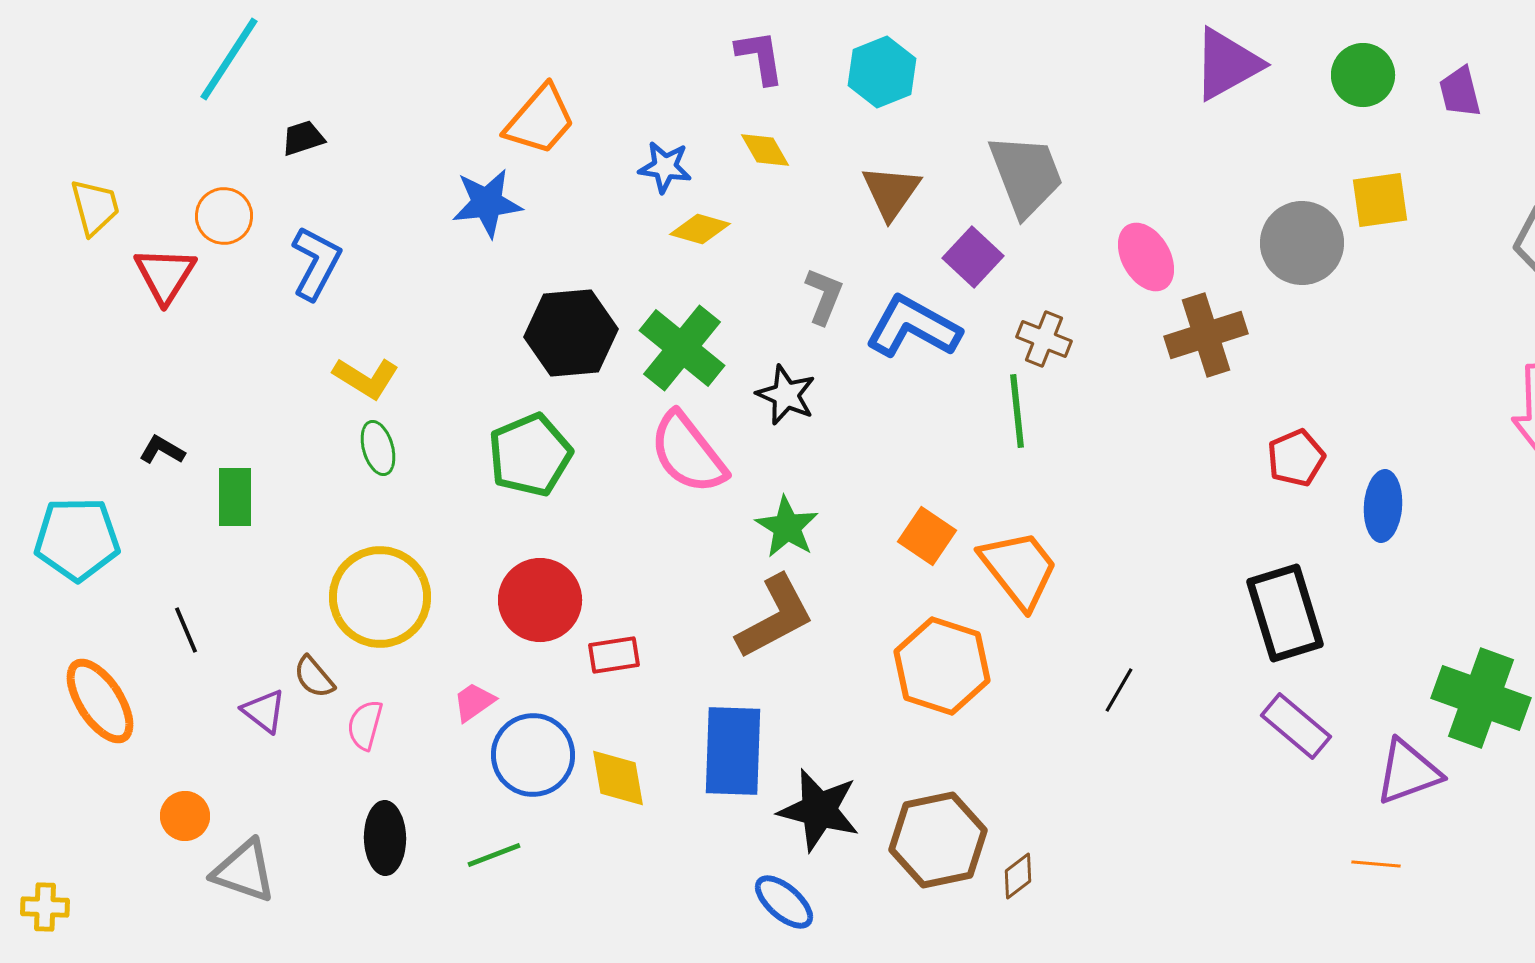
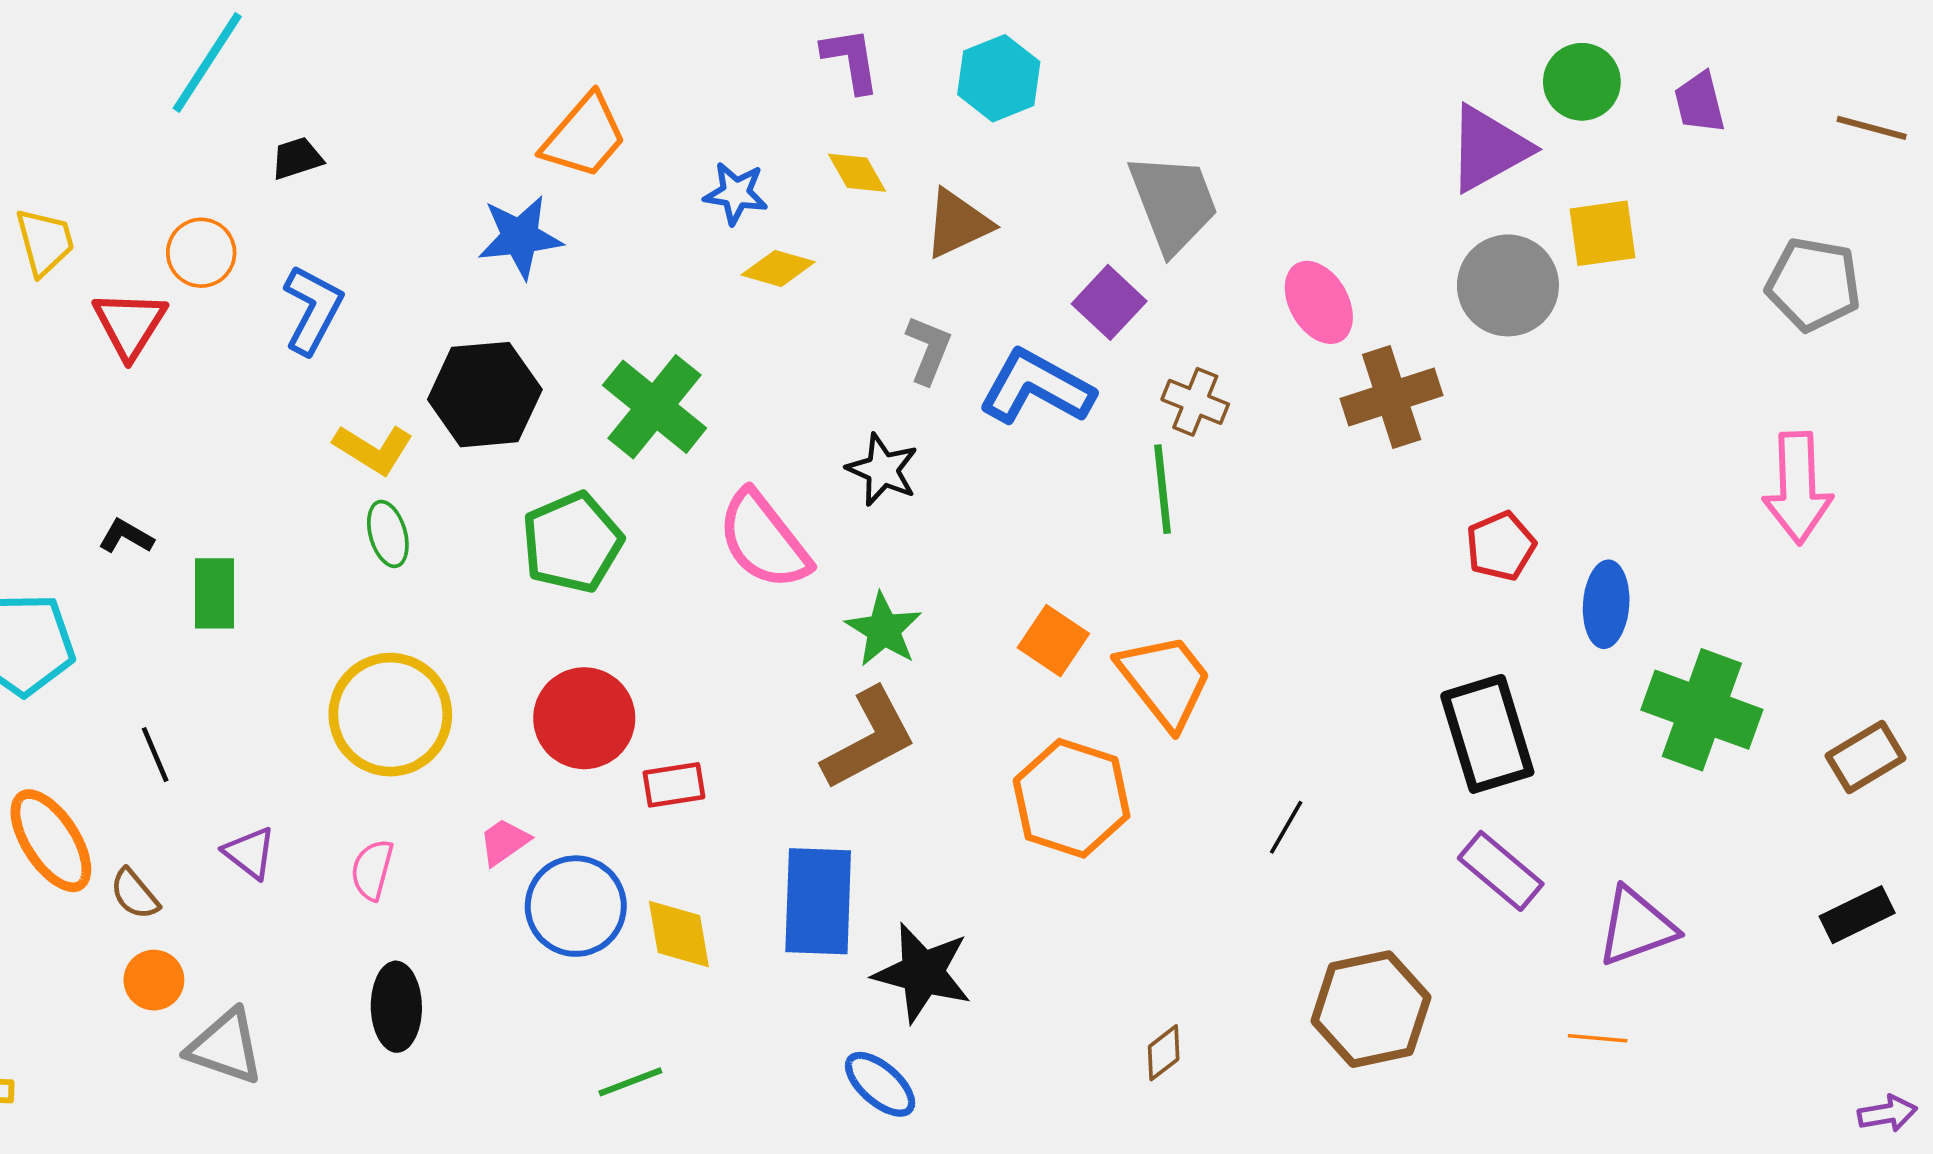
purple triangle: (1227, 64) -> (1489, 148), moved
brown triangle: (891, 192) -> (958, 224), moved, turned 30
black hexagon: (571, 333) -> (485, 395), moved
green cross: (682, 348) -> (655, 407), moved
brown semicircle: (314, 677) -> (135, 894), moved
green cross: (1481, 698) -> (1702, 710), moved
brown hexagon: (938, 840) -> (1371, 1009), moved
green line: (494, 855) -> (630, 1082), moved

